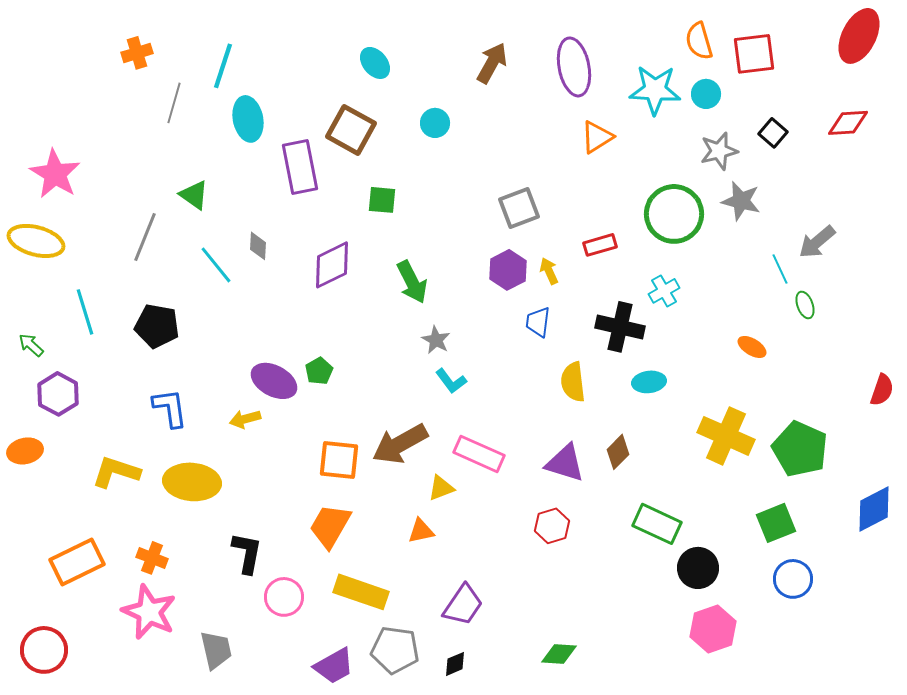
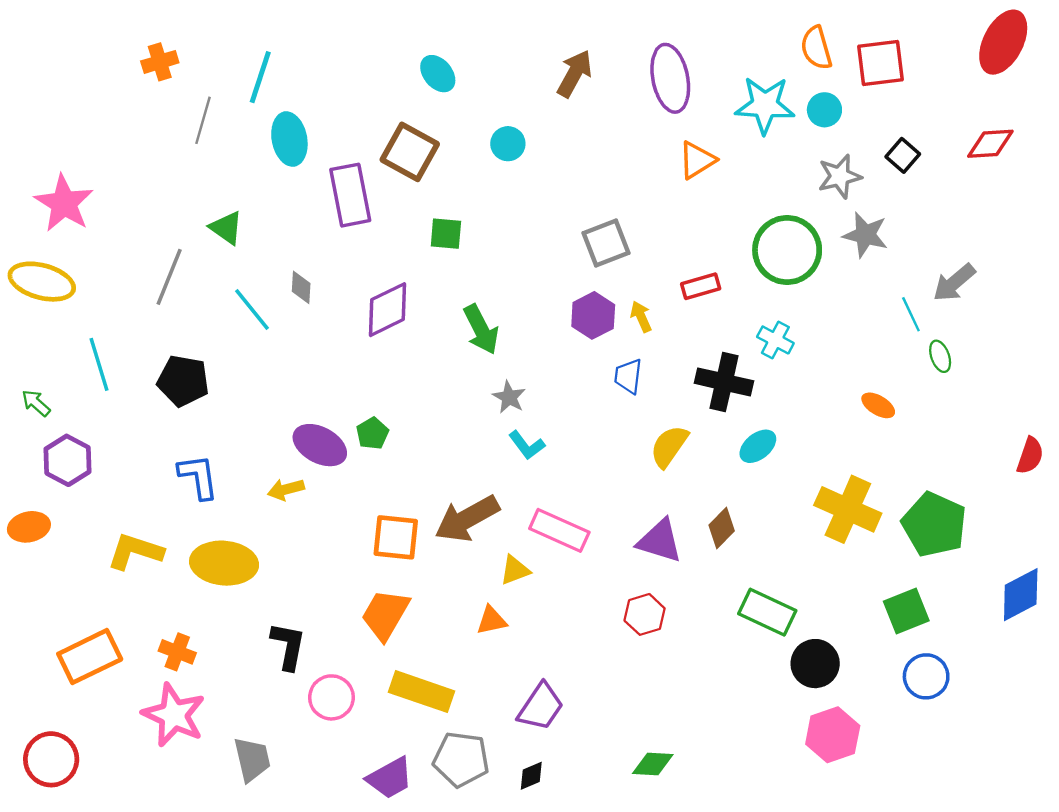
cyan cross: (664, 291) -> (775, 340), turned -32
yellow semicircle: (573, 382) -> (669, 446), turned 42
cyan ellipse: (649, 382) -> (758, 446), turned -32

